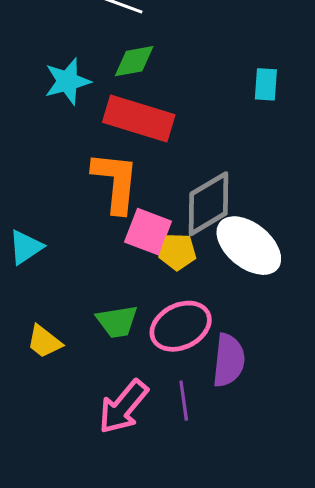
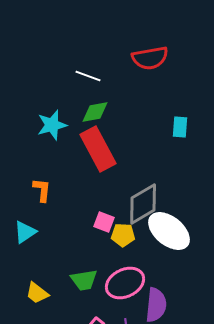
red rectangle: (139, 118) -> (98, 149), turned 45
orange L-shape: (116, 182) -> (42, 190), moved, size x0.6
pink square: (148, 232) -> (104, 222), size x0.7

